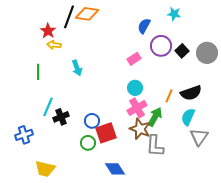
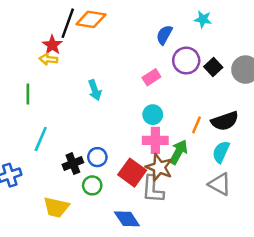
red star: (48, 31) -> (52, 45), moved
cyan arrow: (77, 68) -> (95, 90), moved
pink cross: (137, 108) -> (155, 140), turned 30
black cross: (61, 117) -> (73, 164), moved
red square: (106, 133) -> (132, 173), moved, turned -35
gray triangle: (199, 137) -> (220, 184), moved, turned -36
gray L-shape: (155, 146) -> (153, 189), moved
yellow trapezoid: (45, 169) -> (56, 207), moved

